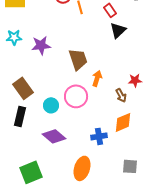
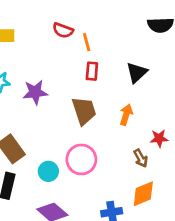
red rectangle: (110, 10) -> (92, 71), moved, turned 40
orange arrow: (97, 78) -> (126, 115), moved

